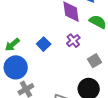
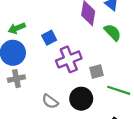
purple cross: (73, 41) -> (69, 59), moved, size x1.6

